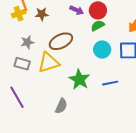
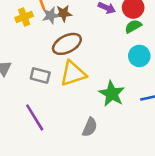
yellow cross: (19, 14) -> (24, 17), moved
brown ellipse: (61, 41) -> (67, 44), moved
gray star: (27, 42) -> (51, 15), moved

